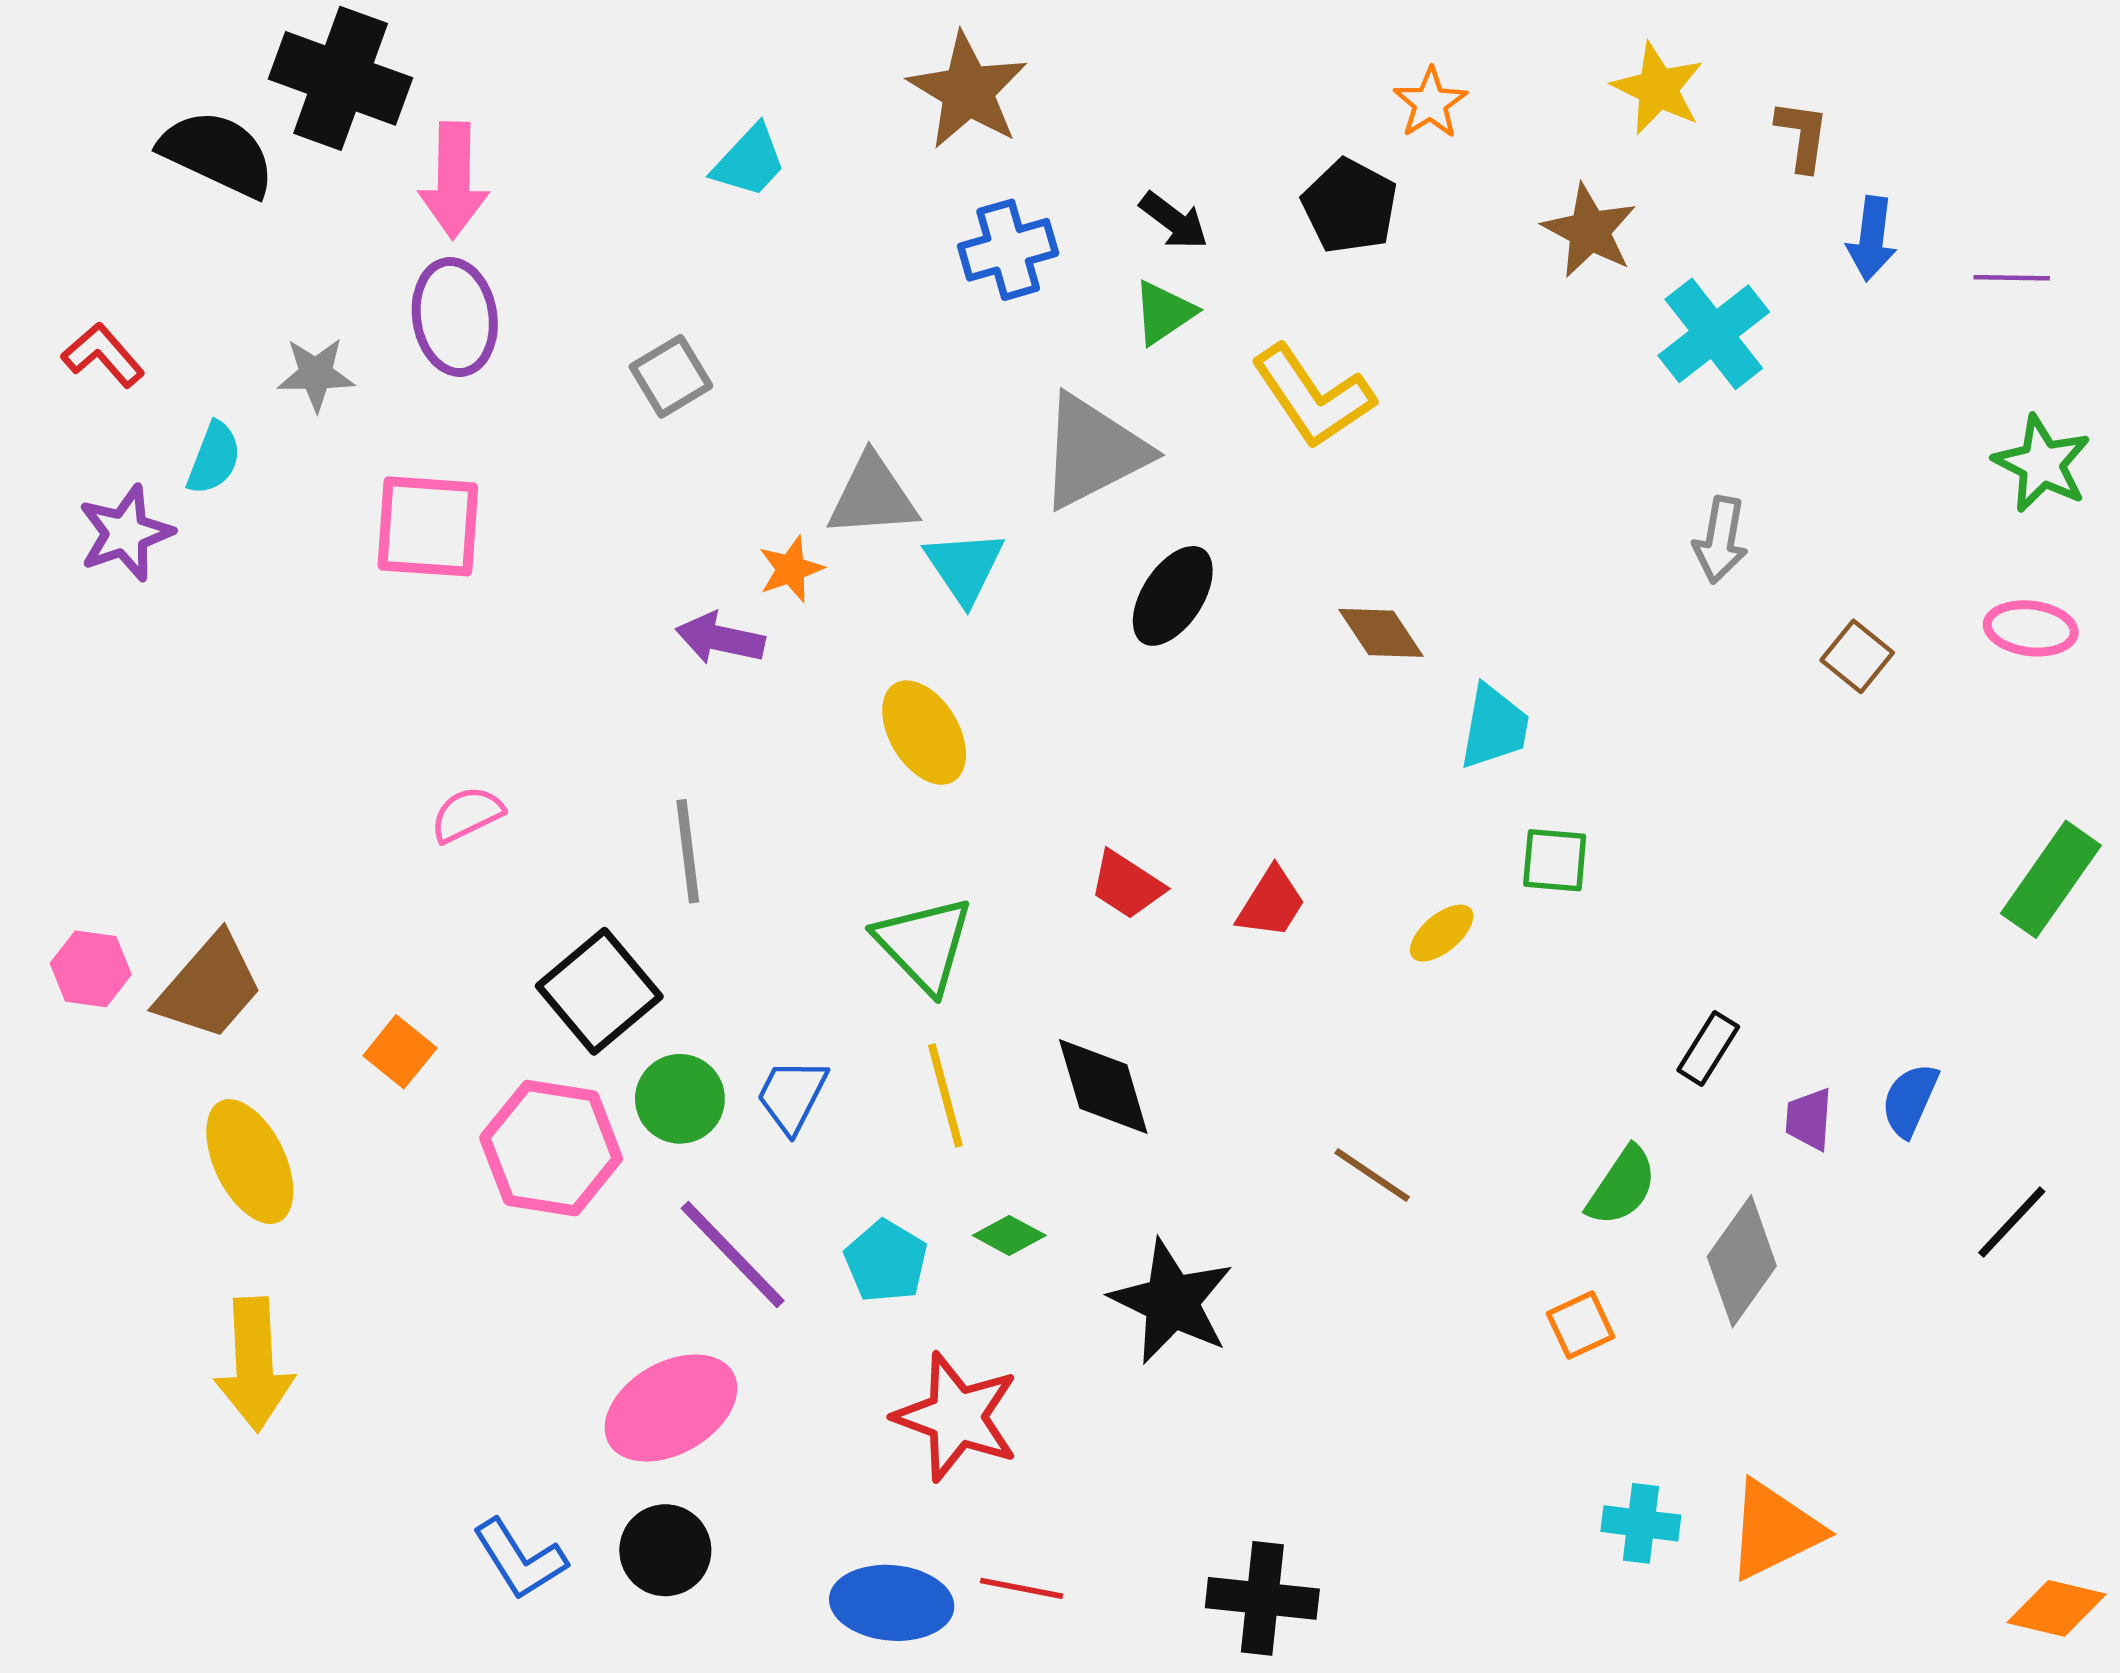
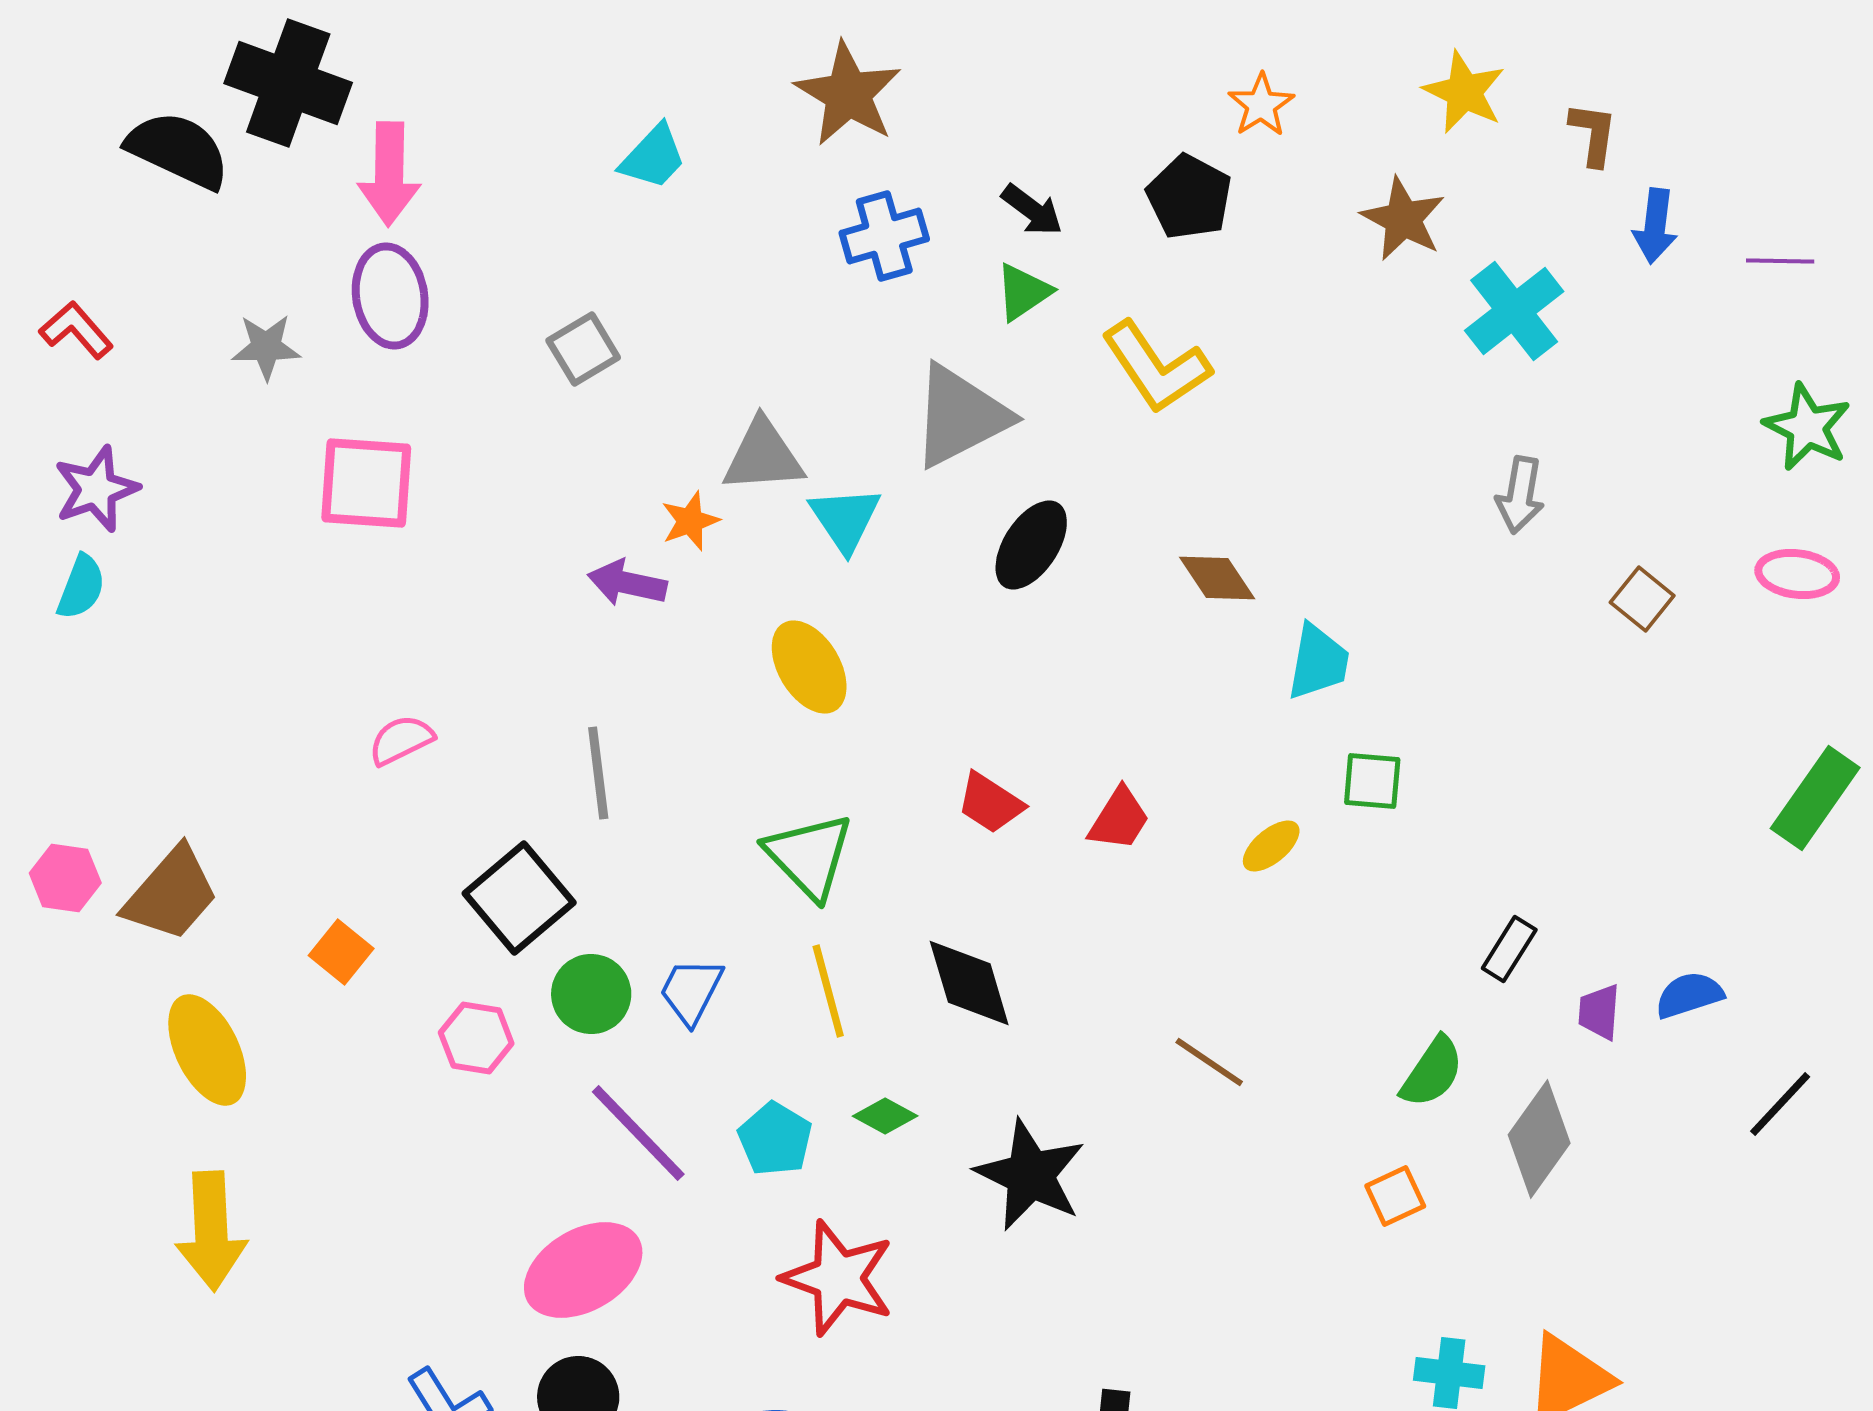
cyan semicircle: (214, 458) -> (81, 587), moved
blue semicircle: (1910, 1100) -> (1689, 995), turned 48
pink hexagon: (551, 1148) -> (476, 1038), size x0.6

